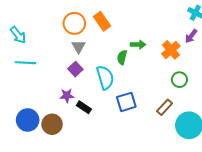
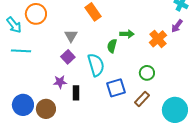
orange circle: (74, 23) -> (36, 14), moved
green circle: (179, 80) -> (147, 73), moved
black rectangle: (84, 107) -> (76, 93), turned 56
brown rectangle: (165, 107) -> (142, 99), moved

